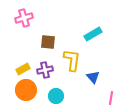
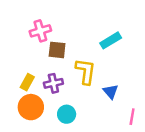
pink cross: (24, 18) -> (40, 31), moved
yellow rectangle: (23, 69) -> (27, 82), turned -32

